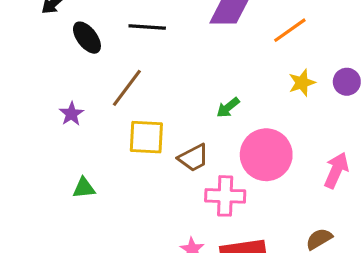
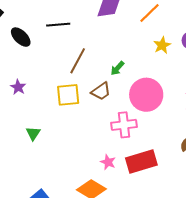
brown line: (127, 88) -> (78, 61), moved
brown trapezoid: (193, 158) -> (101, 91), moved
green triangle: (84, 188) -> (33, 133), turned -42

